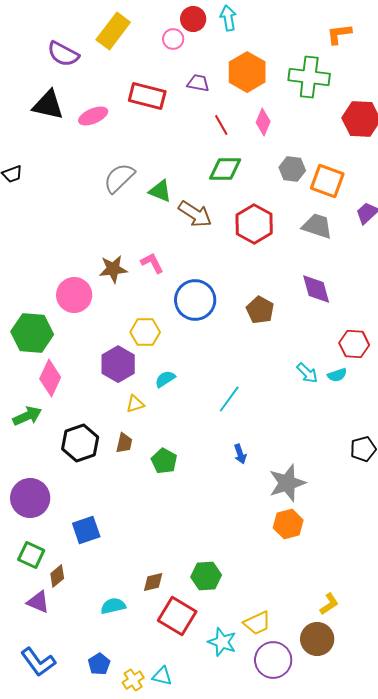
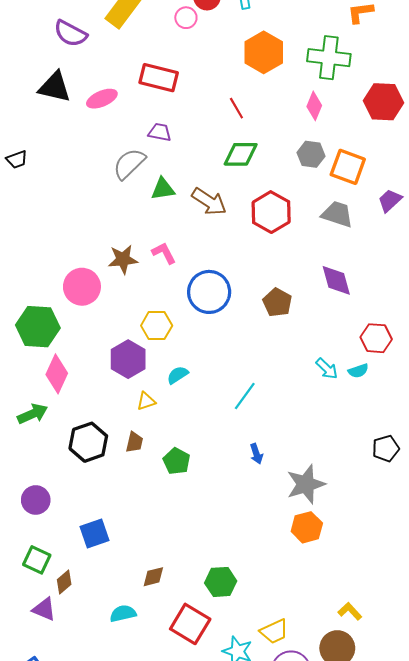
purple trapezoid: (198, 83) -> (160, 132), moved
pink diamond: (263, 122) -> (314, 106), moved
green triangle: (160, 191) -> (163, 189), moved, turned -30
purple circle: (30, 498) -> (36, 500), size x0.7
brown diamond: (153, 582) -> (153, 577), moved
yellow L-shape: (329, 604) -> (350, 611), turned -100

